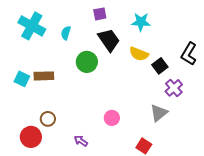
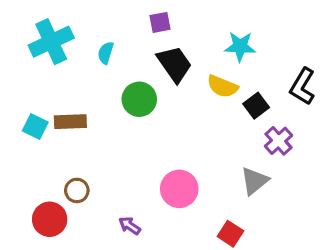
cyan star: (141, 22) -> (240, 46), moved
cyan cross: (32, 26) -> (51, 42), turned 36
pink circle: (112, 118) -> (179, 189), size x1.5

